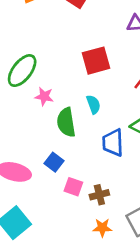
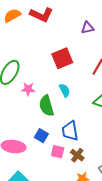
blue trapezoid: (113, 143) -> (70, 131), moved
brown cross: (99, 195) -> (77, 155), turned -32

